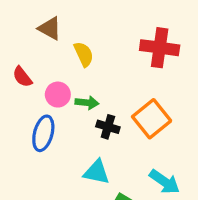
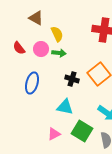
pink circle: (58, 95) -> (41, 49), moved
green arrow: (87, 103) -> (59, 53), moved

